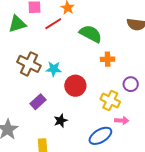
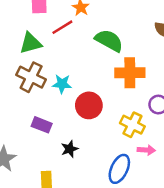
green triangle: (17, 24) -> (31, 43), moved
orange cross: (108, 59) -> (130, 73), size x1.6
purple rectangle: (38, 102) -> (42, 125), turned 63
blue ellipse: (100, 136) -> (119, 169), turned -35

